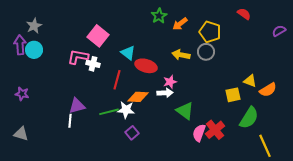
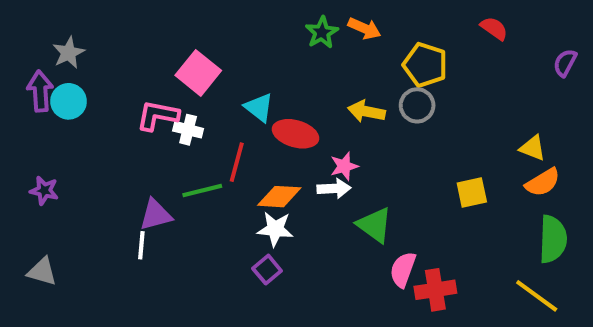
orange arrow: (180, 24) -> (364, 28), moved, turned -119
purple semicircle: (279, 31) -> (565, 63), turned -32
yellow triangle: (250, 81) -> (533, 148), moved
white star: (126, 110) -> (275, 229), moved
green line: (109, 112) -> (202, 190), moved
green semicircle: (249, 118) -> (553, 239), moved, turned -30
red cross: (215, 130) -> (435, 290), moved, turned 30
yellow line: (265, 146) -> (537, 296), turned -30

